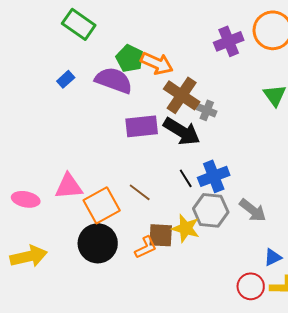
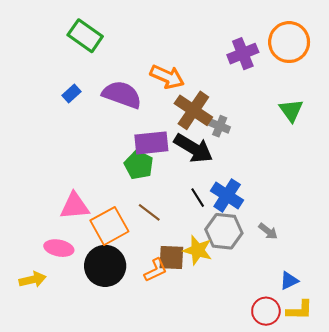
green pentagon: (130, 58) -> (139, 165), moved
blue cross: (214, 176) -> (227, 196), turned -36
pink ellipse: (26, 199) -> (59, 248), moved
gray arrow: (253, 210) -> (268, 231), size x0.7
yellow arrow: (29, 256) -> (33, 280), size x0.7

